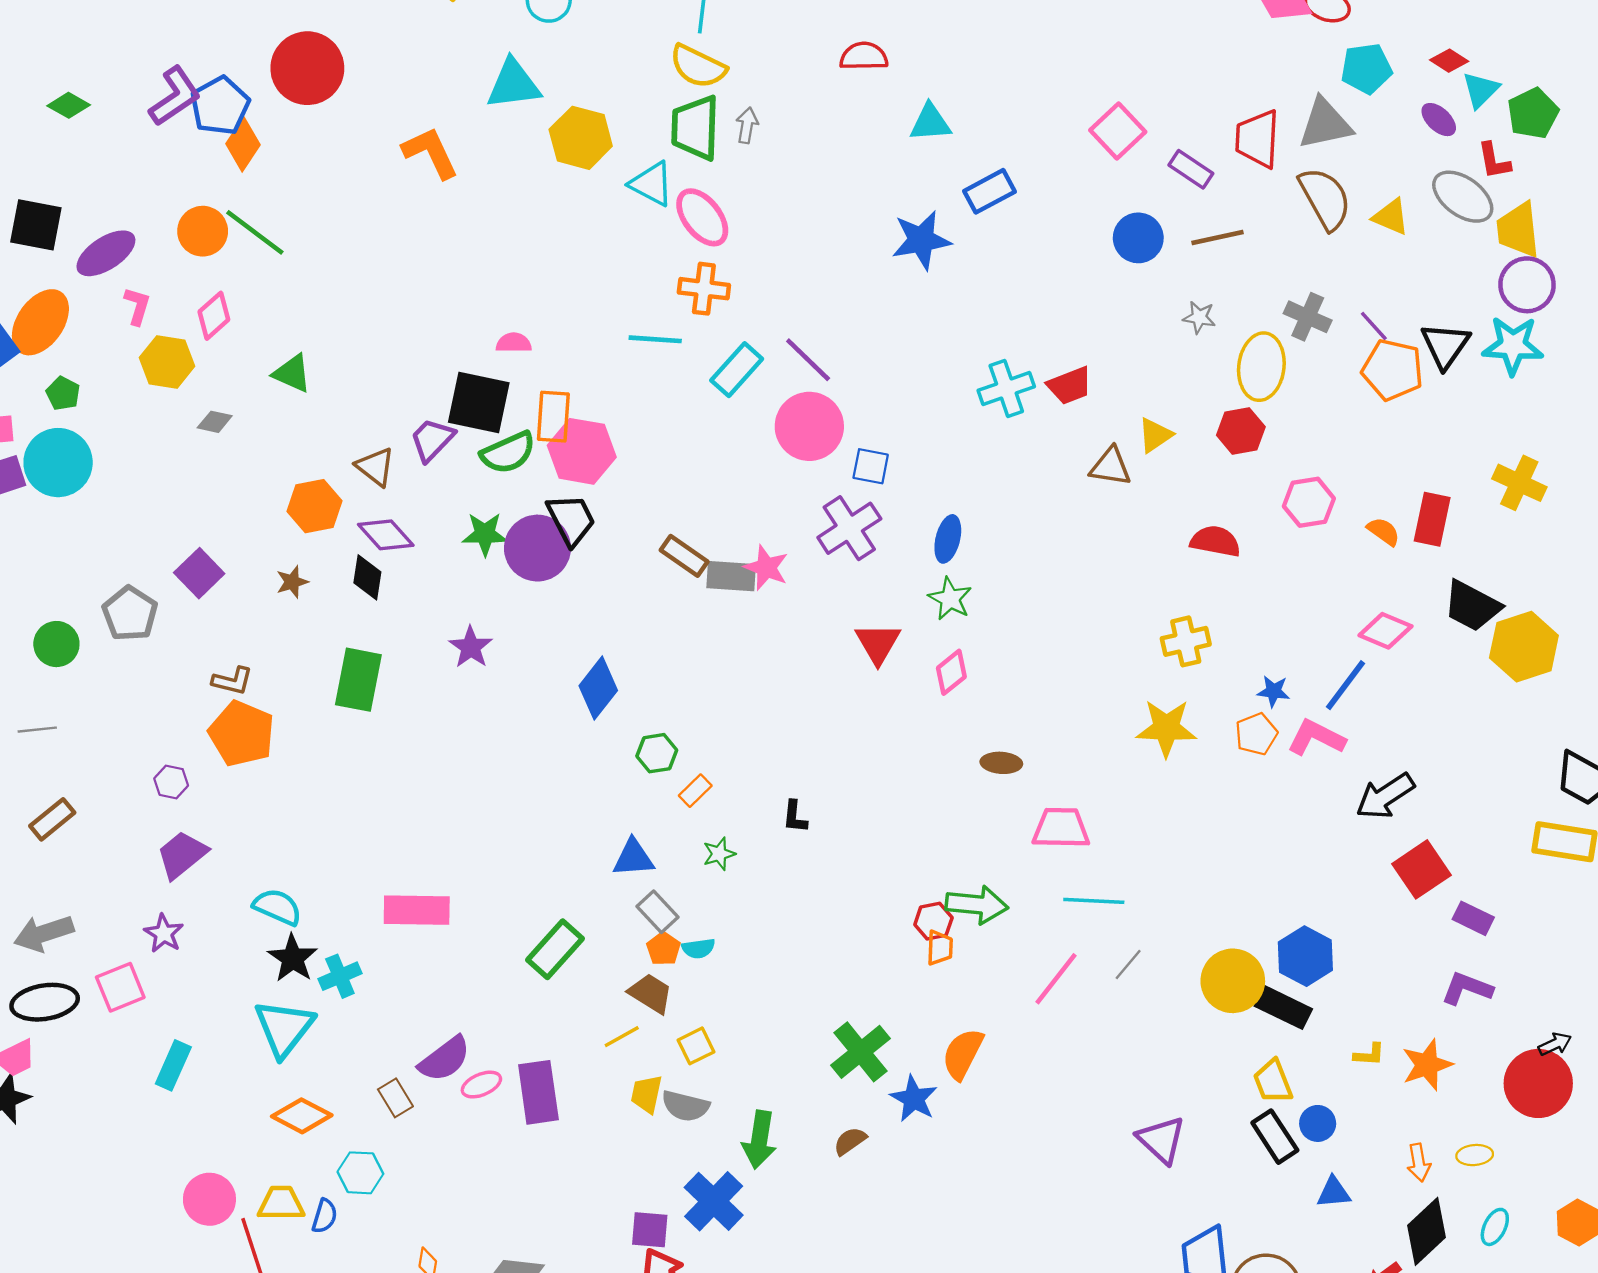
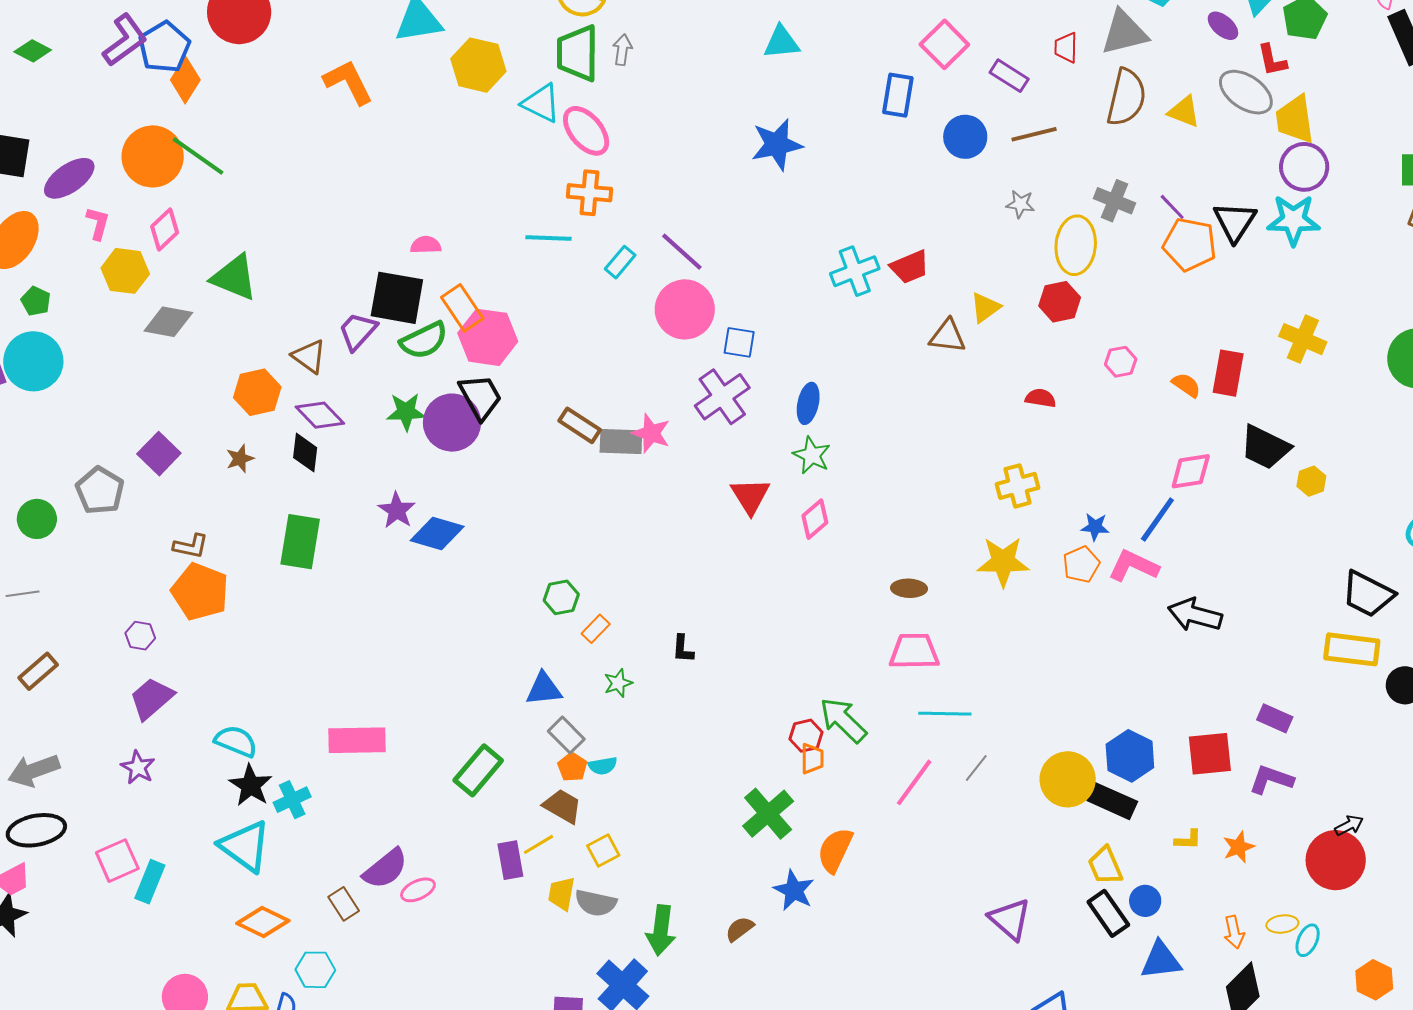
red trapezoid: (1257, 139) -> (1066, 48), size x0.6
blue rectangle: (989, 191) -> (898, 95), moved, turned -51
brown semicircle: (1325, 198) -> (1126, 97), turned 44
orange circle: (203, 231) -> (153, 156), size x1.4
cyan rectangle: (737, 370) -> (620, 262), size x0.7
green triangle: (292, 373) -> (234, 277), size x1.4
orange rectangle: (553, 417) -> (462, 308), turned -36
gray diamond: (215, 422) -> (168, 322), size x1.6
pink hexagon: (1309, 502) -> (1121, 362), size x0.7
red semicircle: (1215, 541) -> (1041, 398), size x0.7
pink diamond: (1385, 631) -> (1191, 471), turned -30
yellow hexagon: (1524, 647) -> (1311, 481), size x0.5
blue diamond: (598, 688) -> (437, 534), moved, turned 70
brown ellipse: (1001, 763) -> (909, 588), moved
black arrow: (1385, 796) -> (1195, 615), turned 50
red square: (1421, 869) -> (1210, 754), moved, turned 30
green arrow: (977, 905) -> (843, 720), turned -140
pink square: (120, 987) -> (117, 861), moved
cyan triangle: (284, 1028) -> (245, 846), turned -30
green cross: (861, 1052) -> (768, 814), moved
orange star: (1427, 1065) -> (1239, 847), size x0.7
purple rectangle: (538, 1092) -> (510, 860), moved, size x0.7
blue triangle: (1334, 1192) -> (1161, 960), size x1.4
cyan ellipse: (1495, 1227) -> (1308, 940), moved

